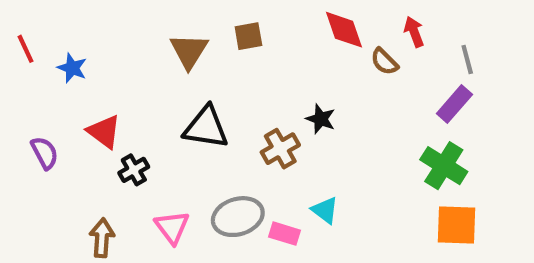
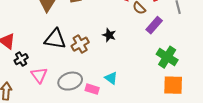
purple rectangle: (454, 104) -> (154, 25), moved
brown cross: (280, 149) -> (80, 44), moved
pink triangle: (172, 227) -> (39, 75), moved

